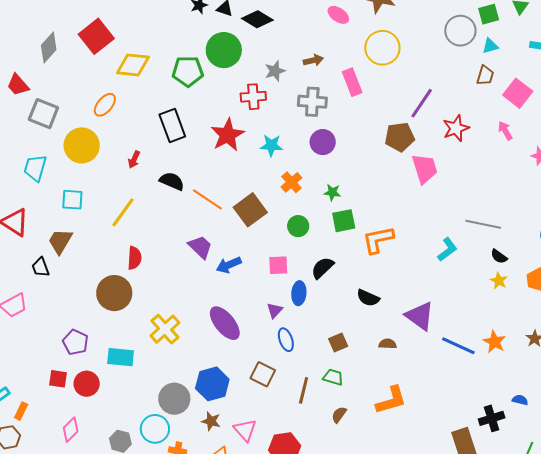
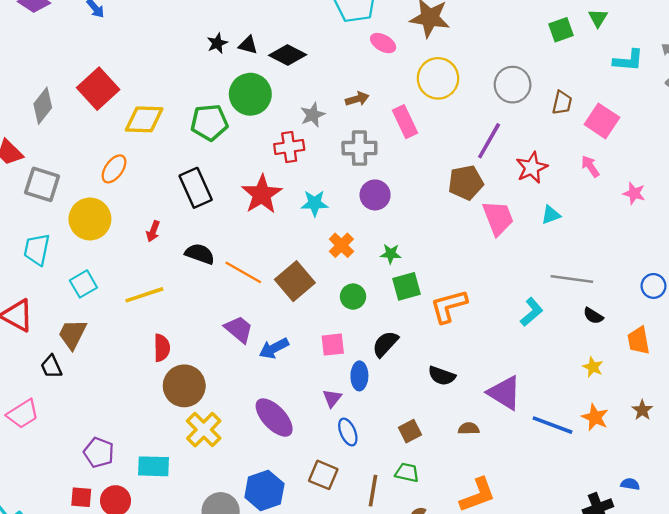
gray circle: (460, 31) -> (513, 85), moved
cyan triangle: (490, 46) -> (551, 215), moved
cyan square: (72, 200) -> (83, 284), turned -30
yellow line: (123, 212) -> (144, 295), turned 40
yellow star: (499, 281) -> (593, 367), moved
brown circle: (114, 293) -> (184, 386), moved

